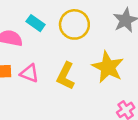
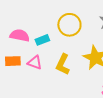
cyan rectangle: (36, 23) -> (42, 40), moved, turned -56

